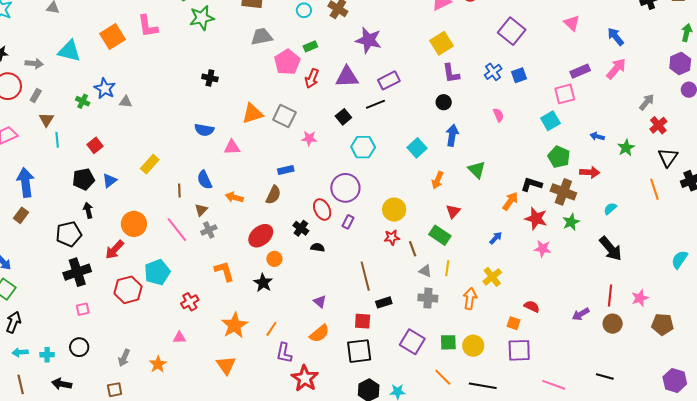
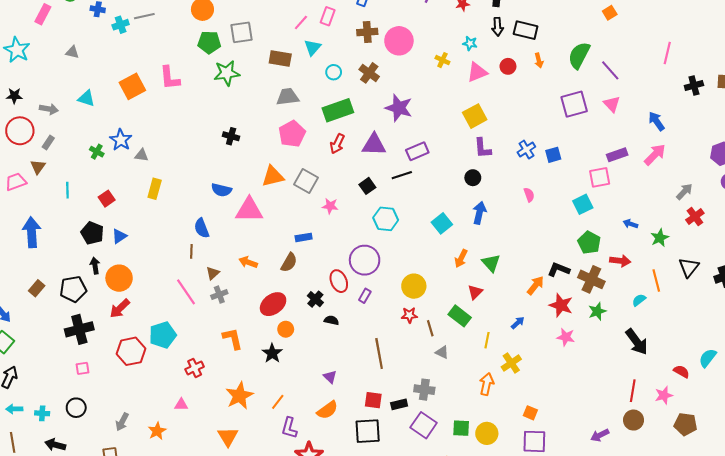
purple square: (512, 31) -> (574, 104), moved, turned 32
green rectangle: (310, 46) -> (338, 110), size x2.0
cyan triangle: (69, 51) -> (86, 98), size x0.7
pink pentagon: (287, 62) -> (292, 134), moved
brown triangle: (46, 120) -> (38, 167), moved
pink triangle: (232, 147) -> (249, 210), size x1.6
black triangle: (668, 157) -> (689, 267), moved
yellow rectangle: (150, 164) -> (155, 189), moved, turned -30
green triangle: (477, 170) -> (491, 263), moved
black pentagon: (84, 179) -> (92, 233), turned 30
blue semicircle: (205, 180) -> (202, 228), moved
orange line: (654, 189) -> (656, 280), moved
brown rectangle: (21, 215) -> (37, 288), moved
orange circle: (134, 224) -> (119, 278), moved
yellow line: (447, 268) -> (487, 340), moved
gray cross: (428, 298) -> (424, 390), moved
black rectangle: (384, 302) -> (399, 404), moved
red semicircle: (532, 306) -> (681, 372), moved
purple arrow: (581, 314) -> (600, 435), moved

